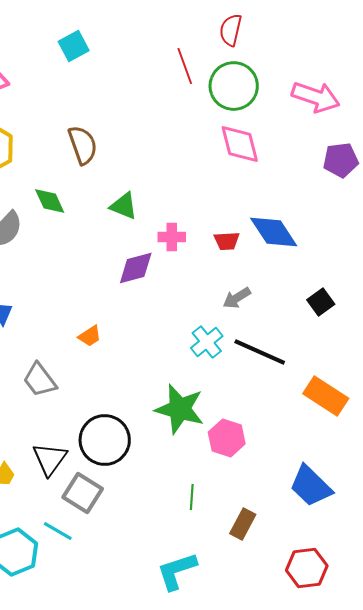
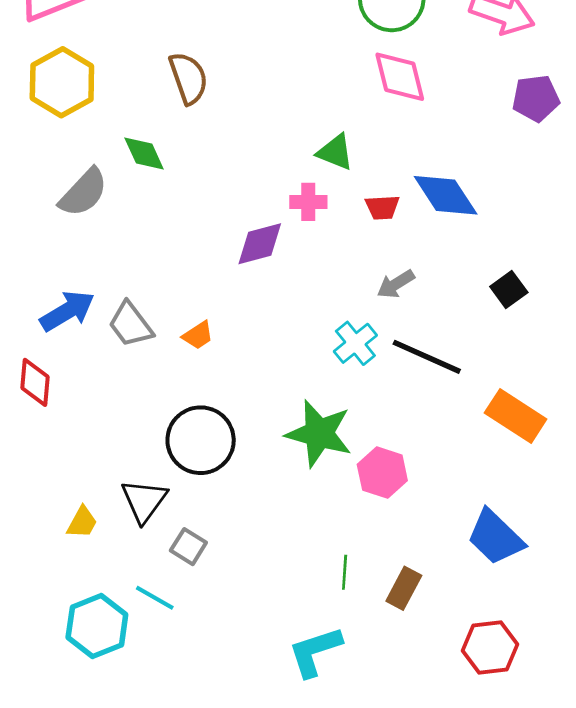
green triangle: (124, 206) -> (335, 152), moved
gray trapezoid: (40, 380) -> (131, 324), moved
black circle: (105, 440) -> (201, 440), moved
gray square: (83, 493) -> (188, 547), size x0.7
green line: (192, 497) -> (345, 572), moved

